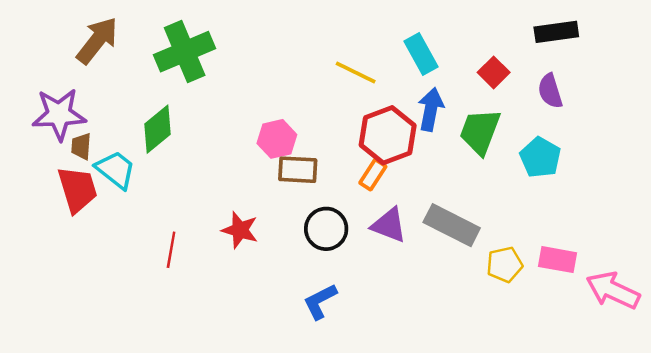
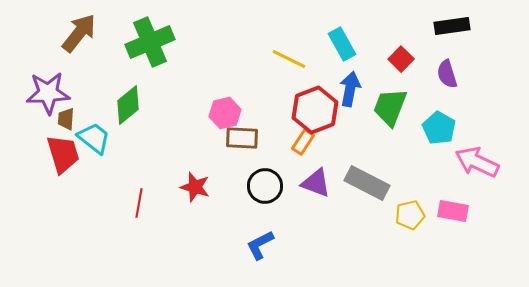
pink arrow: (613, 290) -> (477, 162), moved

